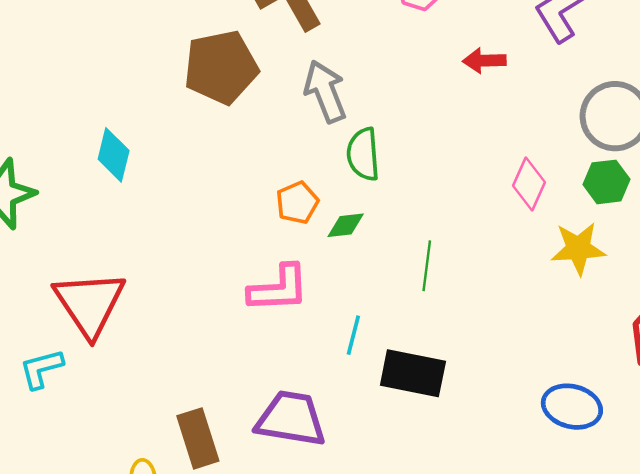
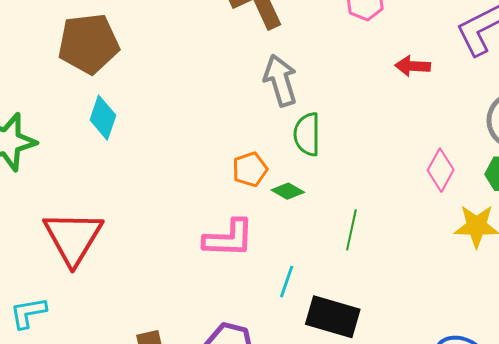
brown pentagon: (221, 67) -> (89, 44), moved
green diamond: (346, 225) -> (288, 191), turned 32
cyan L-shape: (41, 369) -> (28, 313), moved

